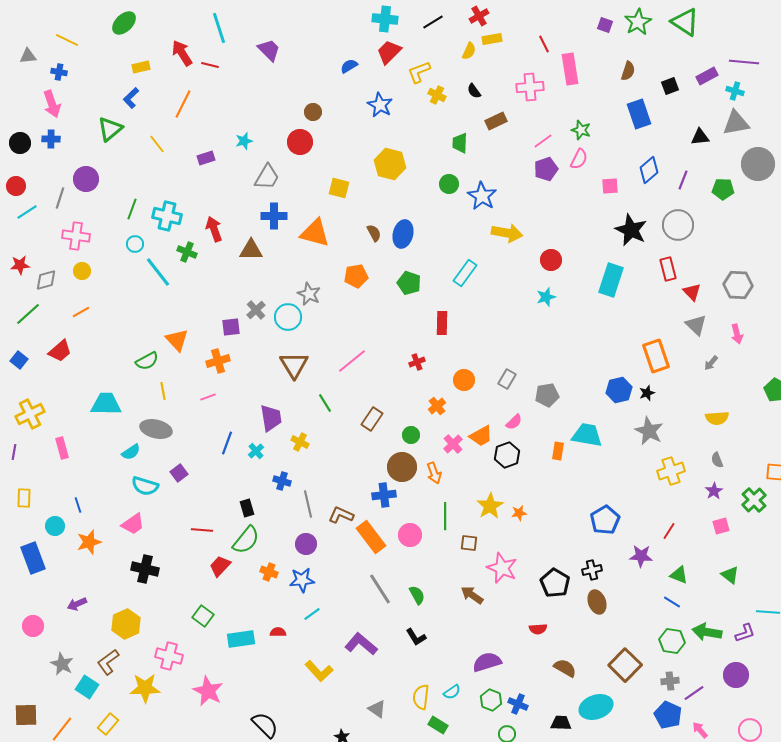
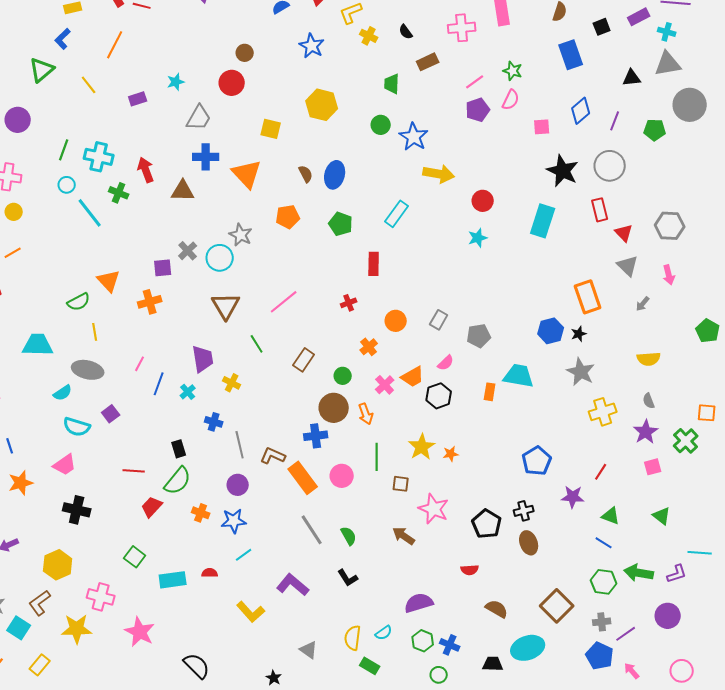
orange triangle: (315, 233) -> (247, 174), turned 32
pink line: (208, 397) -> (140, 364), moved, turned -42
purple star: (714, 491) -> (646, 432), size x1.4

